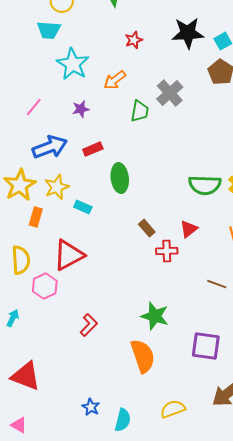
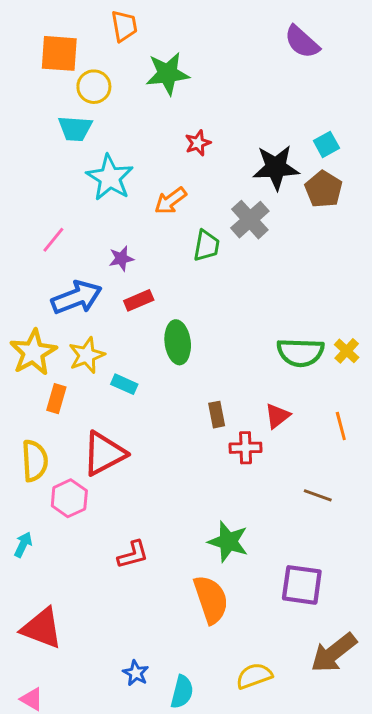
black star: (188, 33) -> (276, 168), moved
purple star: (81, 109) -> (121, 259), moved
brown rectangle: (147, 228) -> (217, 415), turned 30
red L-shape: (89, 325) -> (133, 555), turned 30

